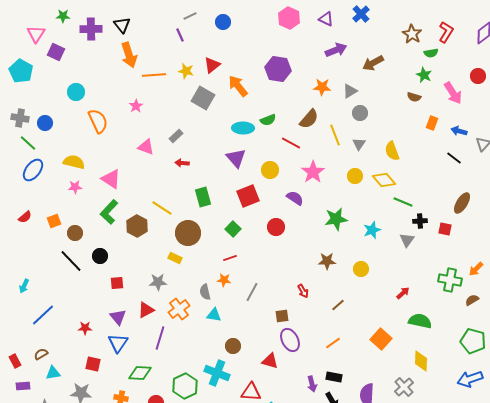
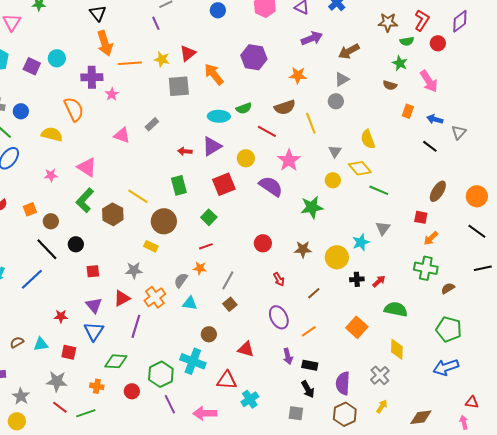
blue circle: (223, 22) -> (218, 10), moved
purple cross: (91, 29) -> (92, 77), moved
brown star: (412, 34) -> (388, 22), turned -30
purple square: (56, 52) -> (32, 66), moved
red circle: (478, 76) -> (438, 43), moved
gray triangle: (350, 91) -> (342, 79), moved
cyan circle: (76, 92) -> (57, 58), moved
gray square: (203, 98) -> (179, 86), turned -35
brown semicircle: (309, 119) -> (285, 107), turned 30
gray triangle: (359, 144) -> (335, 151), moved
purple triangle: (236, 158) -> (212, 146), turned 40
yellow semicircle: (74, 162) -> (52, 134), moved
red arrow: (182, 163) -> (185, 151), moved
yellow circle: (355, 176) -> (333, 180), moved
purple semicircle: (295, 198) -> (271, 186), size x1.4
black cross: (420, 221) -> (357, 279), moved
red circle: (276, 227) -> (263, 243), moved
cyan star: (372, 230) -> (361, 242), moved
yellow circle: (361, 269) -> (337, 257), size x1.5
orange arrow: (476, 269) -> (431, 238), moved
gray semicircle: (205, 292) -> (181, 280), turned 49
blue line: (43, 315) -> (32, 279), moved
brown square: (282, 316) -> (230, 304), moved, turned -32
purple ellipse: (290, 340) -> (279, 317), moved
cyan triangle: (53, 373) -> (41, 344), moved
purple arrow: (312, 384) -> (288, 356), moved

